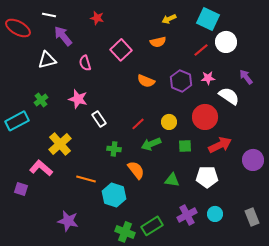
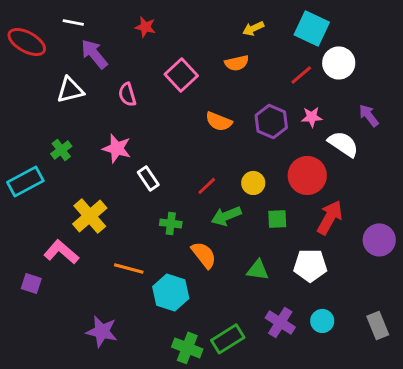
red arrow: (220, 145) -> (330, 217), turned -35
purple cross: (187, 215) -> (280, 322), turned -30

